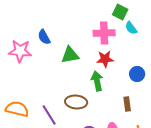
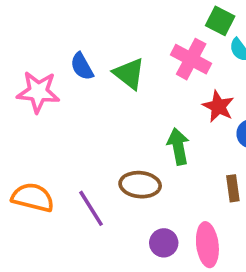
pink cross: (104, 33) -> (191, 59), turned 30
green triangle: (70, 55) -> (129, 74), moved, turned 48
red star: (105, 59) -> (218, 106), moved, turned 30

